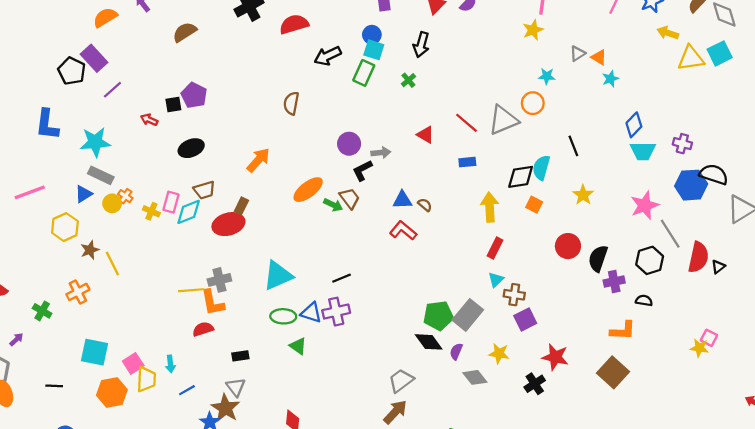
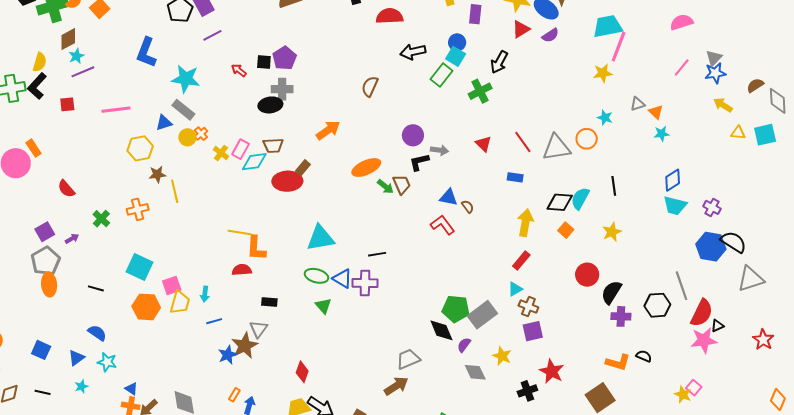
yellow triangle: (691, 58) -> (738, 133), size x0.6
green cross: (408, 80) -> (480, 91), size x1.6
pink star: (645, 205) -> (704, 340), moved
gray cross: (219, 280) -> (282, 89), moved
black semicircle: (644, 301) -> (644, 356), moved

